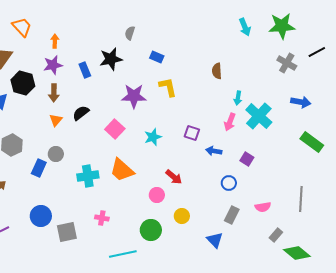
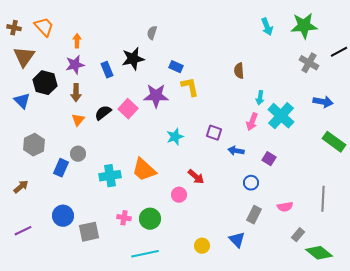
blue rectangle: (157, 57) -> (176, 67), moved
pink square: (115, 129) -> (128, 109), moved
yellow circle: (182, 216) -> (202, 246), moved
green circle: (151, 230) -> (150, 219), moved

